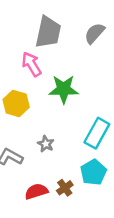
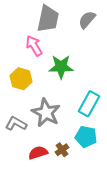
gray star: (46, 144) -> (46, 113), size x2.0
cyan pentagon: (93, 172) -> (86, 137), turned -30

